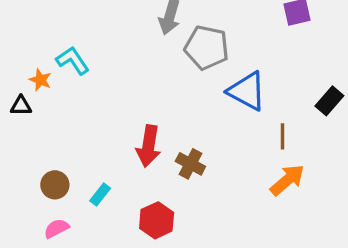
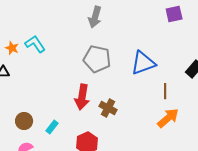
gray pentagon: (207, 48) -> (97, 59), moved
orange star: (40, 80) -> (12, 48), moved
blue triangle: (247, 91) -> (143, 63), turned -48

